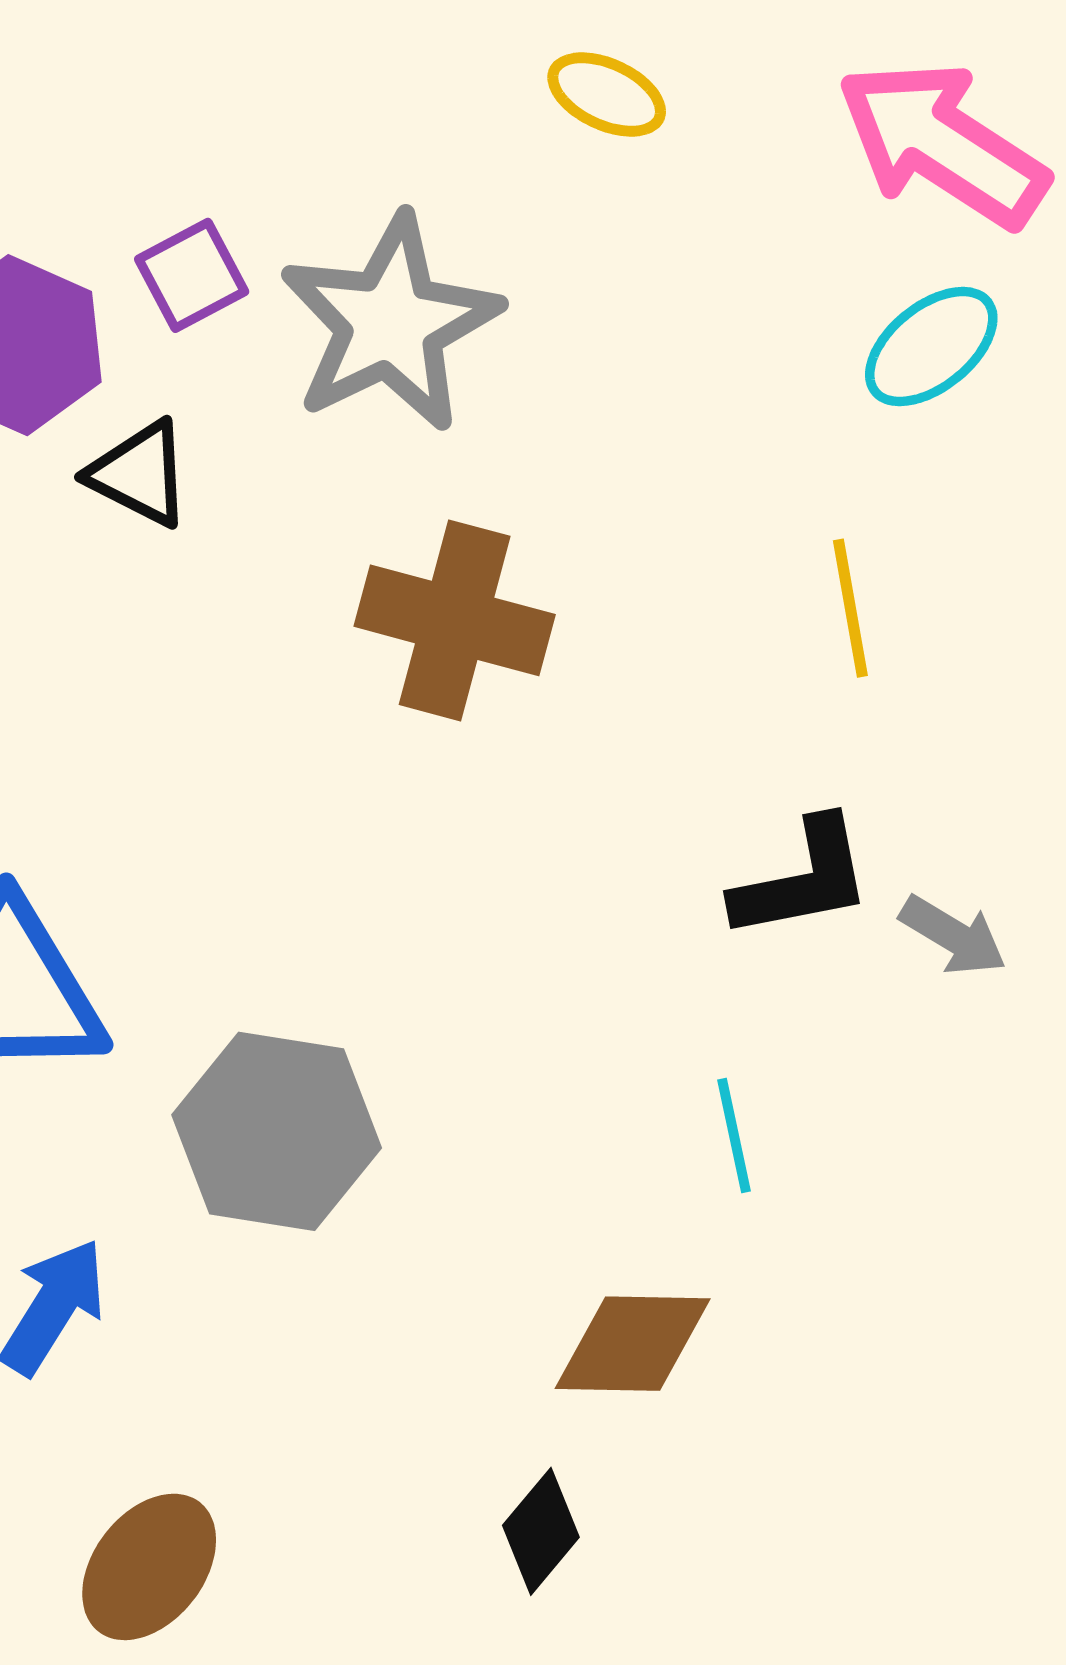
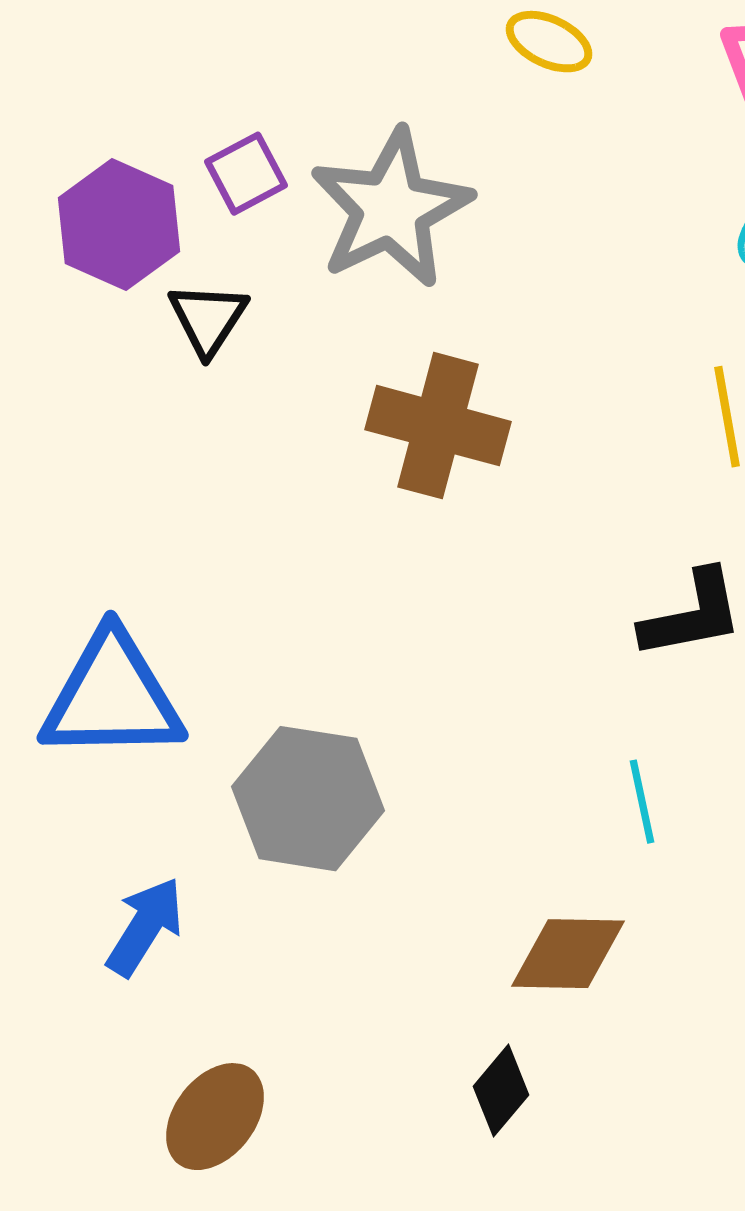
black triangle: (140, 474) -> (208, 319), turned 36

